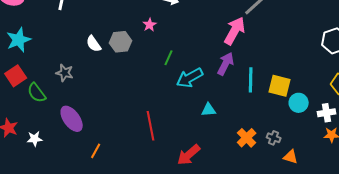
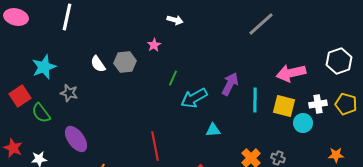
pink arrow: (235, 31) -> (291, 73), moved, turned -132
cyan star: (19, 40) -> (44, 67), moved
white cross: (327, 113) -> (318, 104), moved

